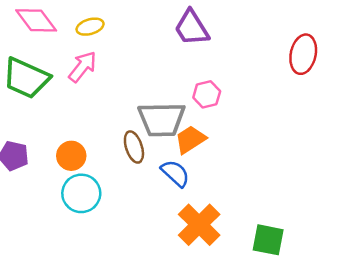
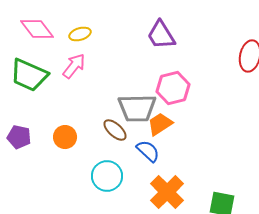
pink hexagon: (207, 94) -> (173, 88), size x1.5
brown ellipse: (134, 147) -> (115, 130), turned -30
cyan circle: (81, 193) -> (107, 176), moved

